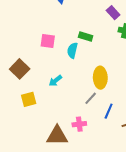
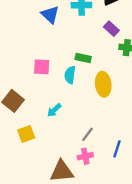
yellow ellipse: (100, 78) -> (103, 84), moved
gray line: (91, 98) -> (87, 134), moved
blue line: (109, 111) -> (117, 149), moved

